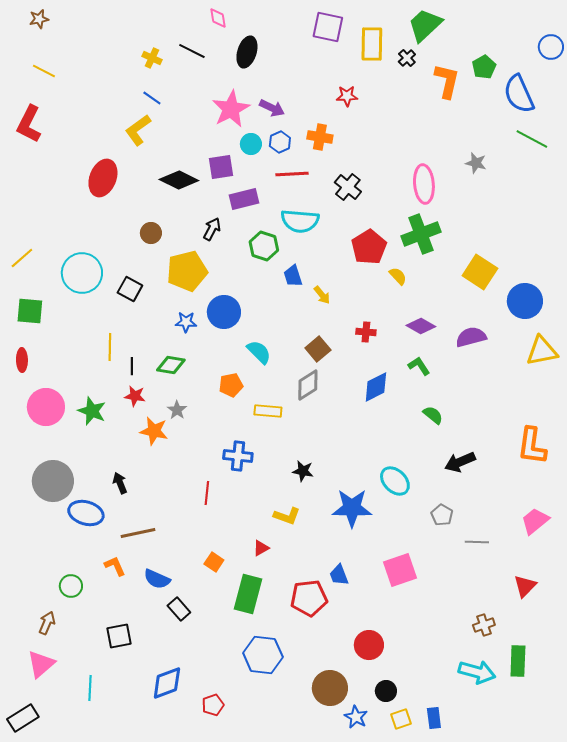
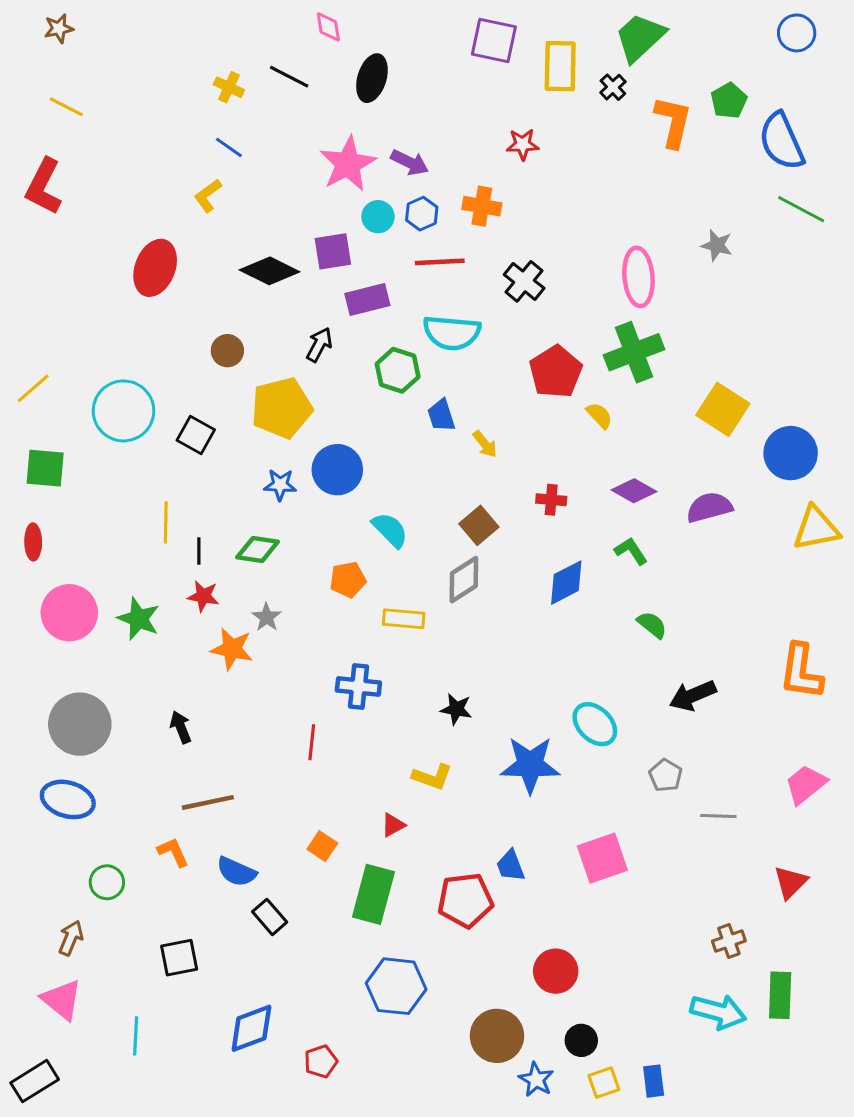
blue circle: (551, 47) -> (797, 33), moved
yellow L-shape: (138, 130) -> (208, 196), size x0.7
blue ellipse: (86, 513) -> (68, 799), moved
pink triangle: (41, 664) -> (62, 1000), turned -40

